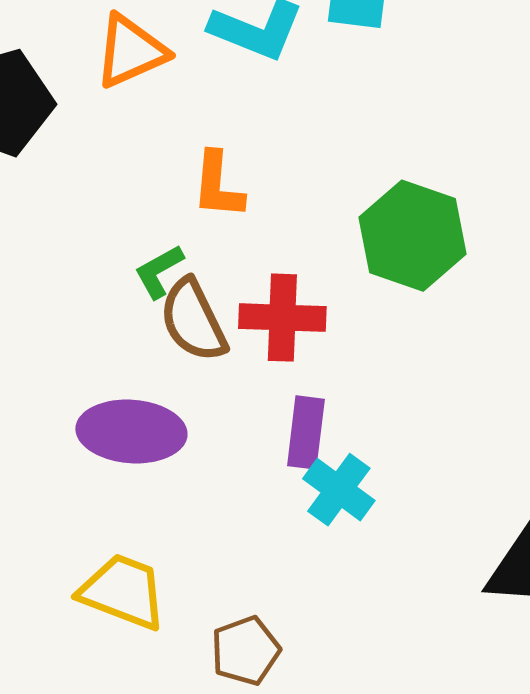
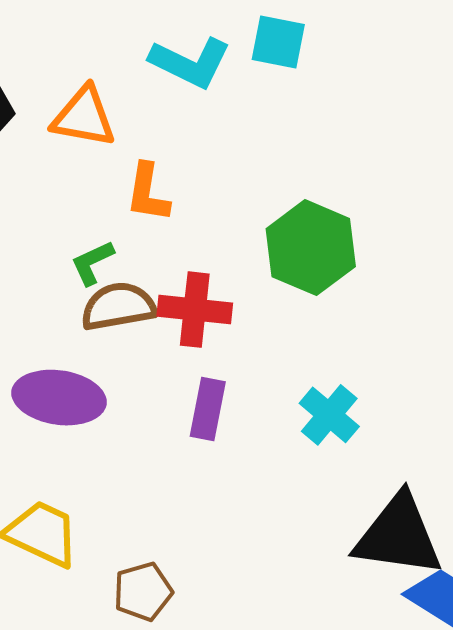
orange triangle: (131, 51) -> (84, 117), moved, turned 30
brown semicircle: (193, 320) -> (118, 306), turned 102
cyan cross: (339, 490) -> (329, 415), moved

